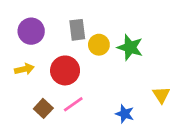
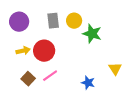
yellow circle: (99, 45) -> (74, 21), moved
yellow arrow: (24, 69) -> (23, 51), moved

